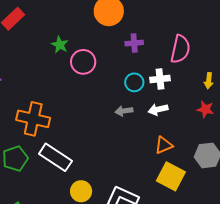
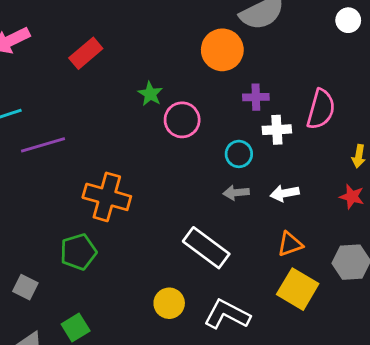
white cross: (160, 79) -> (277, 130), moved
cyan circle: (134, 82) -> (239, 154), moved
white rectangle: (55, 157) -> (206, 248), moved

